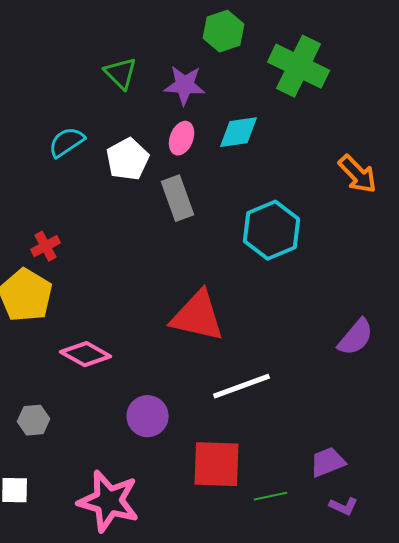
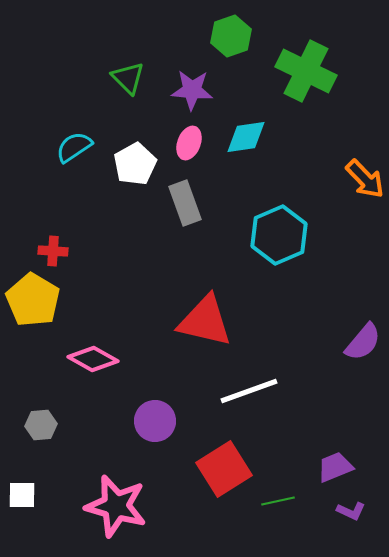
red cross: (46, 246) -> (53, 251), turned 32
red square: (217, 464) -> (224, 469), turned -34

